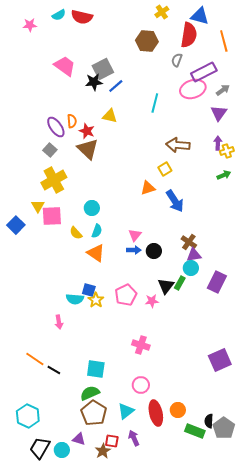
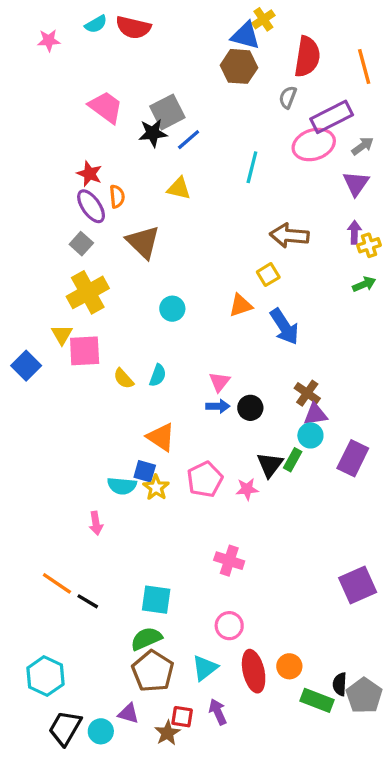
blue triangle: (200, 16) -> (245, 36), moved
red star: (87, 131) -> (89, 174), moved
cyan circle: (92, 208) -> (172, 309), moved
orange triangle: (96, 253) -> (161, 437), moved

